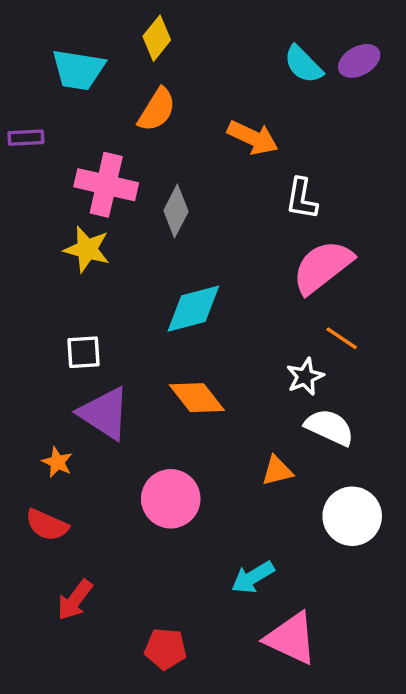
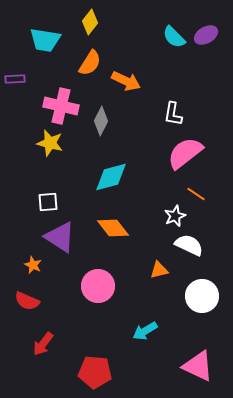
orange arrow: (253, 138) -> (126, 81), moved
pink triangle: (291, 638) -> (198, 366), moved
red pentagon: (165, 649) -> (95, 372), size x1.4

